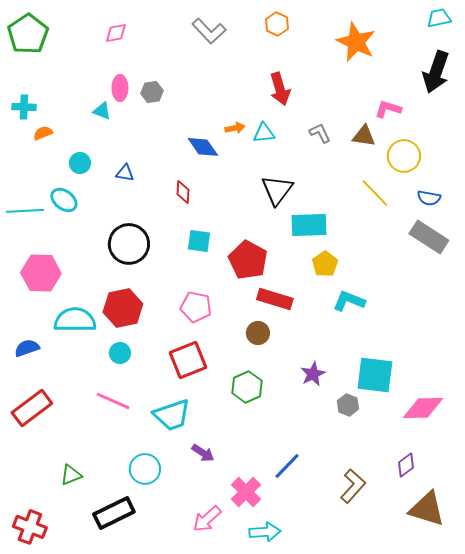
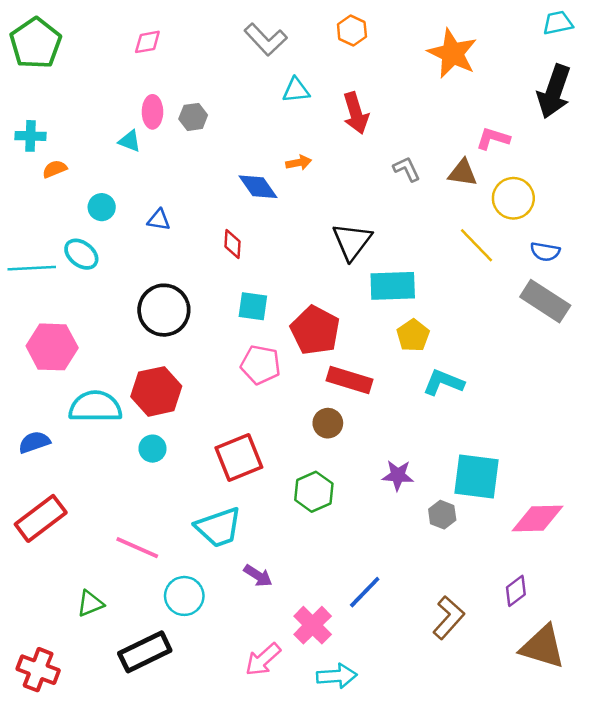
cyan triangle: (264, 133) -> (296, 90), moved
pink pentagon: (196, 307) -> (260, 365), moved
purple star: (313, 374) -> (398, 475), turned 30
pink line: (113, 401) -> (137, 548), moved

